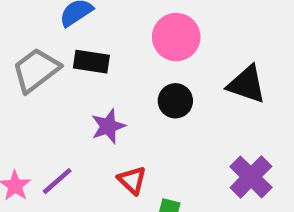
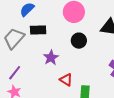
purple line: (57, 181) -> (15, 73), moved

